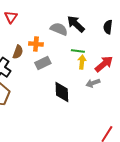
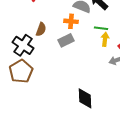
orange cross: (36, 44) -> (71, 21), moved
black diamond: (62, 92) -> (85, 98), moved

